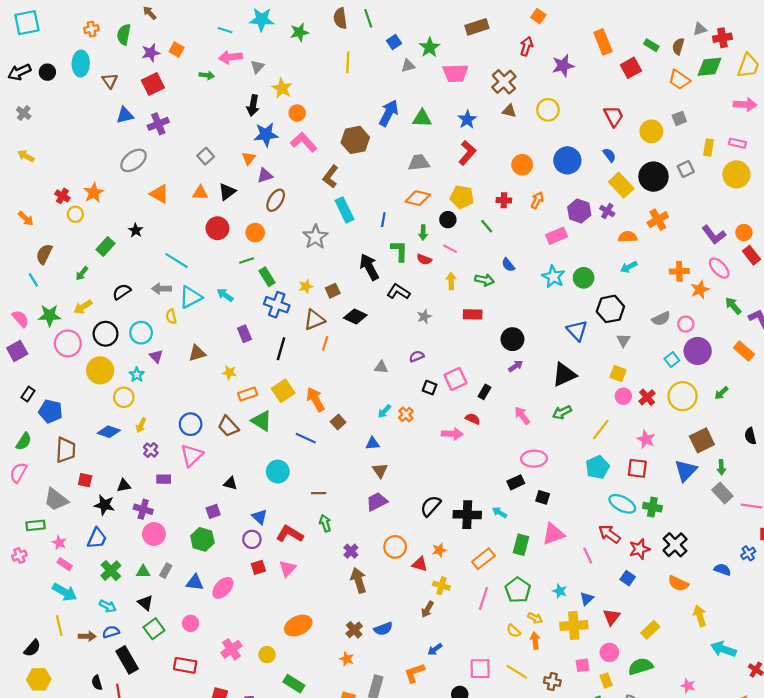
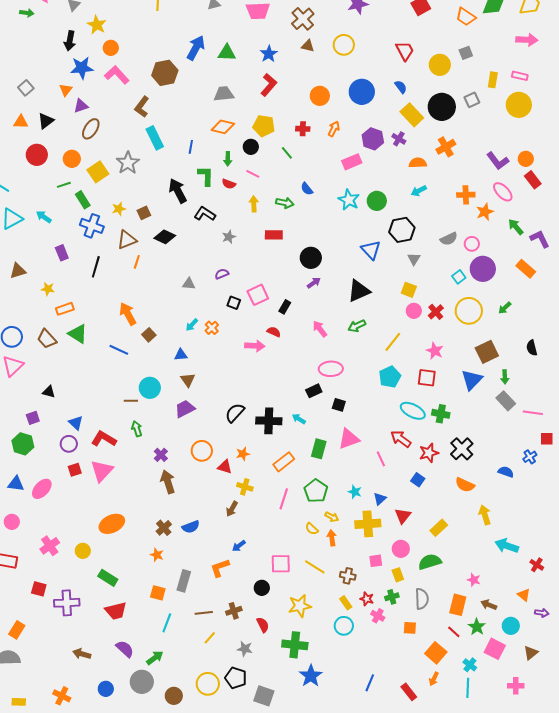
yellow square: (283, 391) -> (98, 172), moved
cyan circle: (278, 472) -> (150, 388), moved
pink triangle: (287, 568) -> (102, 471), size x1.4

